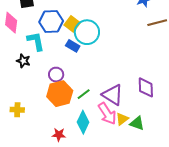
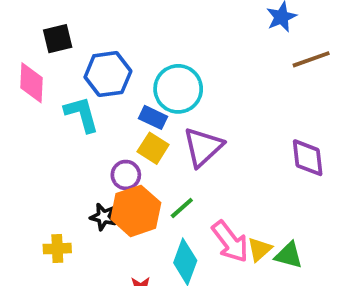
yellow square: (72, 24) -> (153, 148), moved
black star: (23, 61) -> (103, 217), moved
purple diamond: (146, 87) -> (308, 158), moved
purple triangle: (113, 95) -> (203, 147), moved, turned 50

